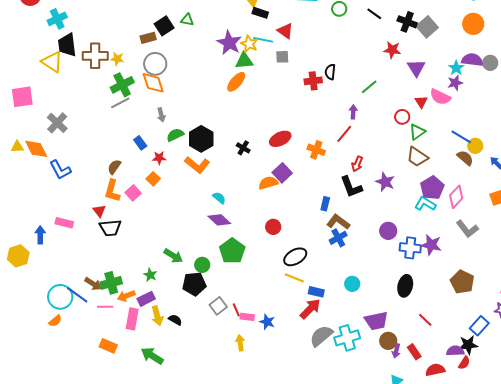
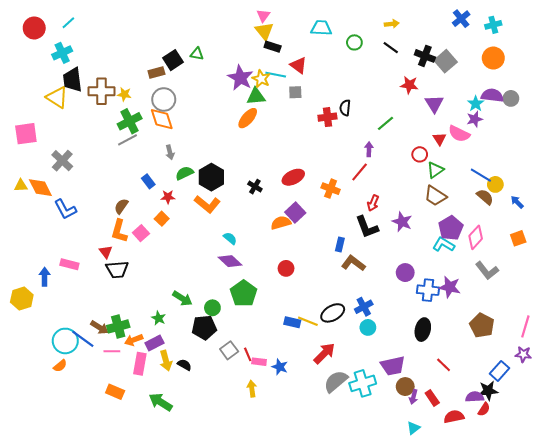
blue cross: (338, 238) -> (364, 307), moved
black ellipse: (295, 257) -> (333, 313), moved
blue rectangle: (316, 292) -> (292, 322), moved

